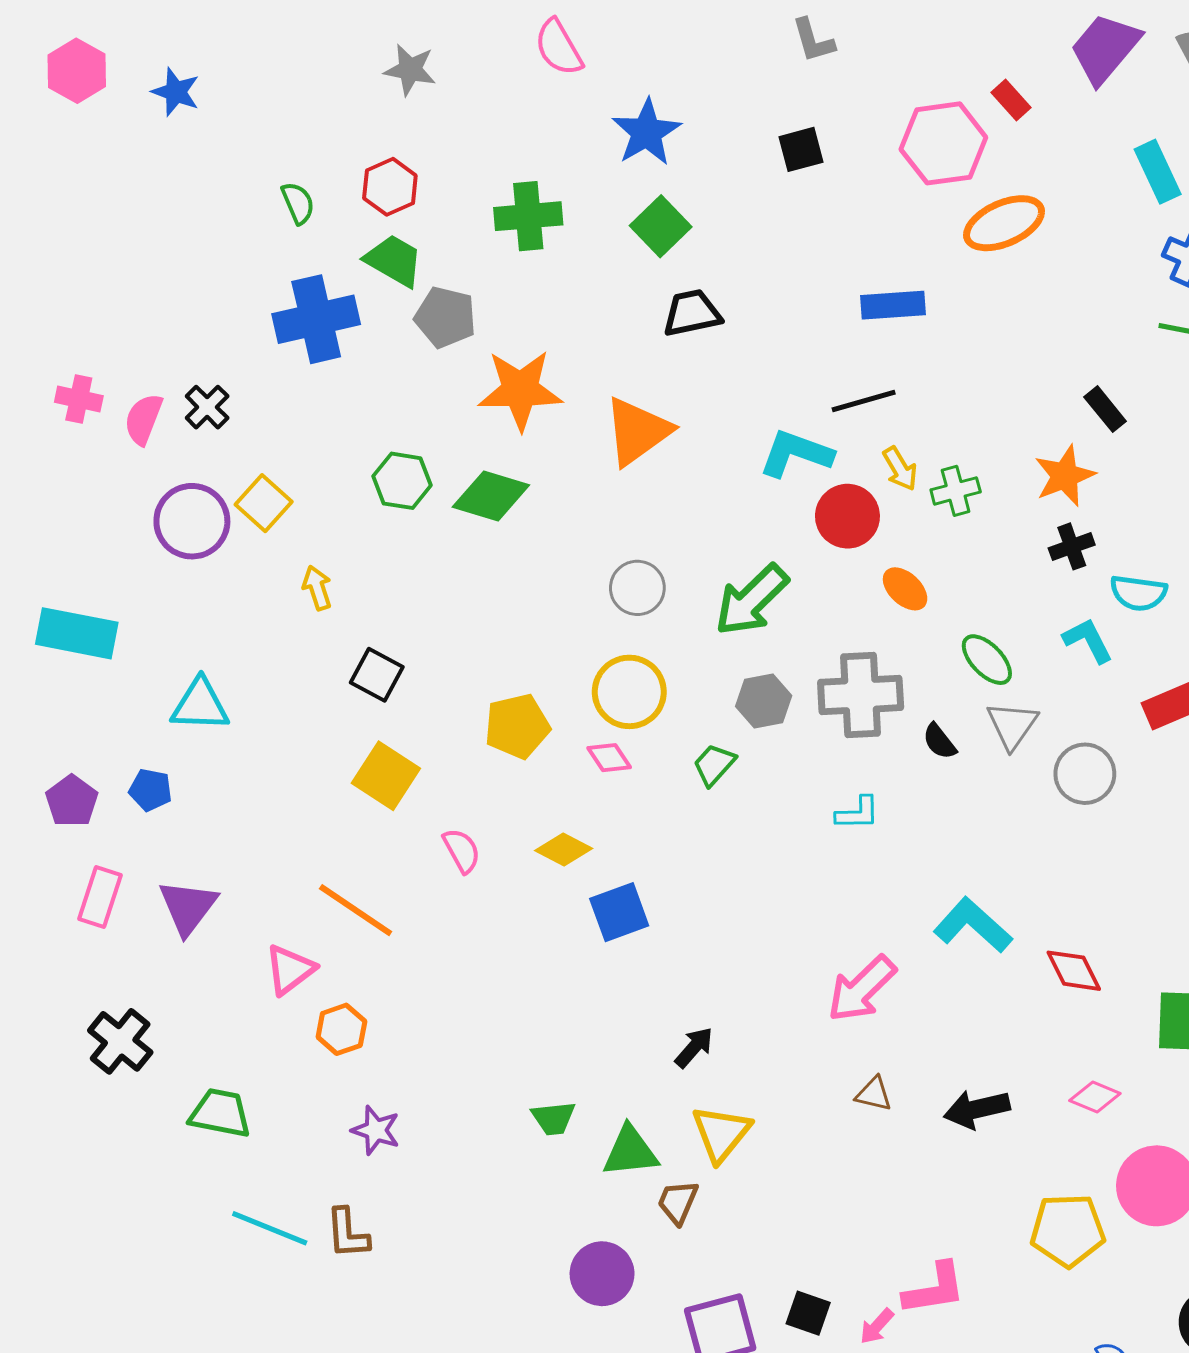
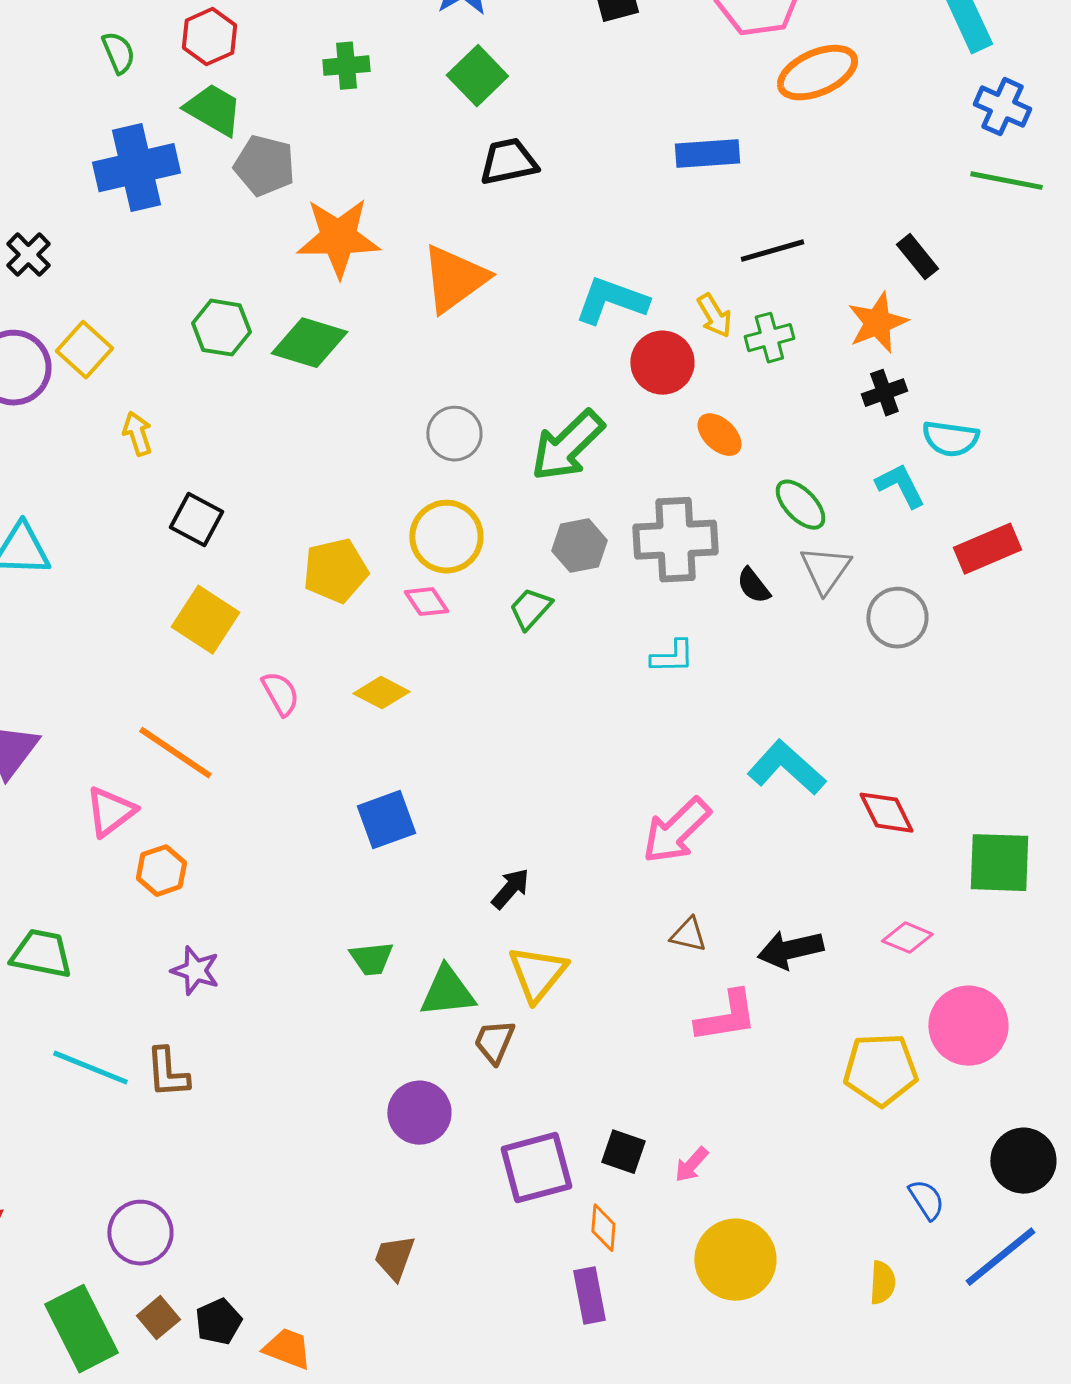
green cross: (528, 216) -> (346, 66), size x0.7
black line: (864, 401) -> (772, 251), moved
blue square: (619, 912) -> (386, 820), moved
pink L-shape: (934, 1289) -> (726, 1017), moved

